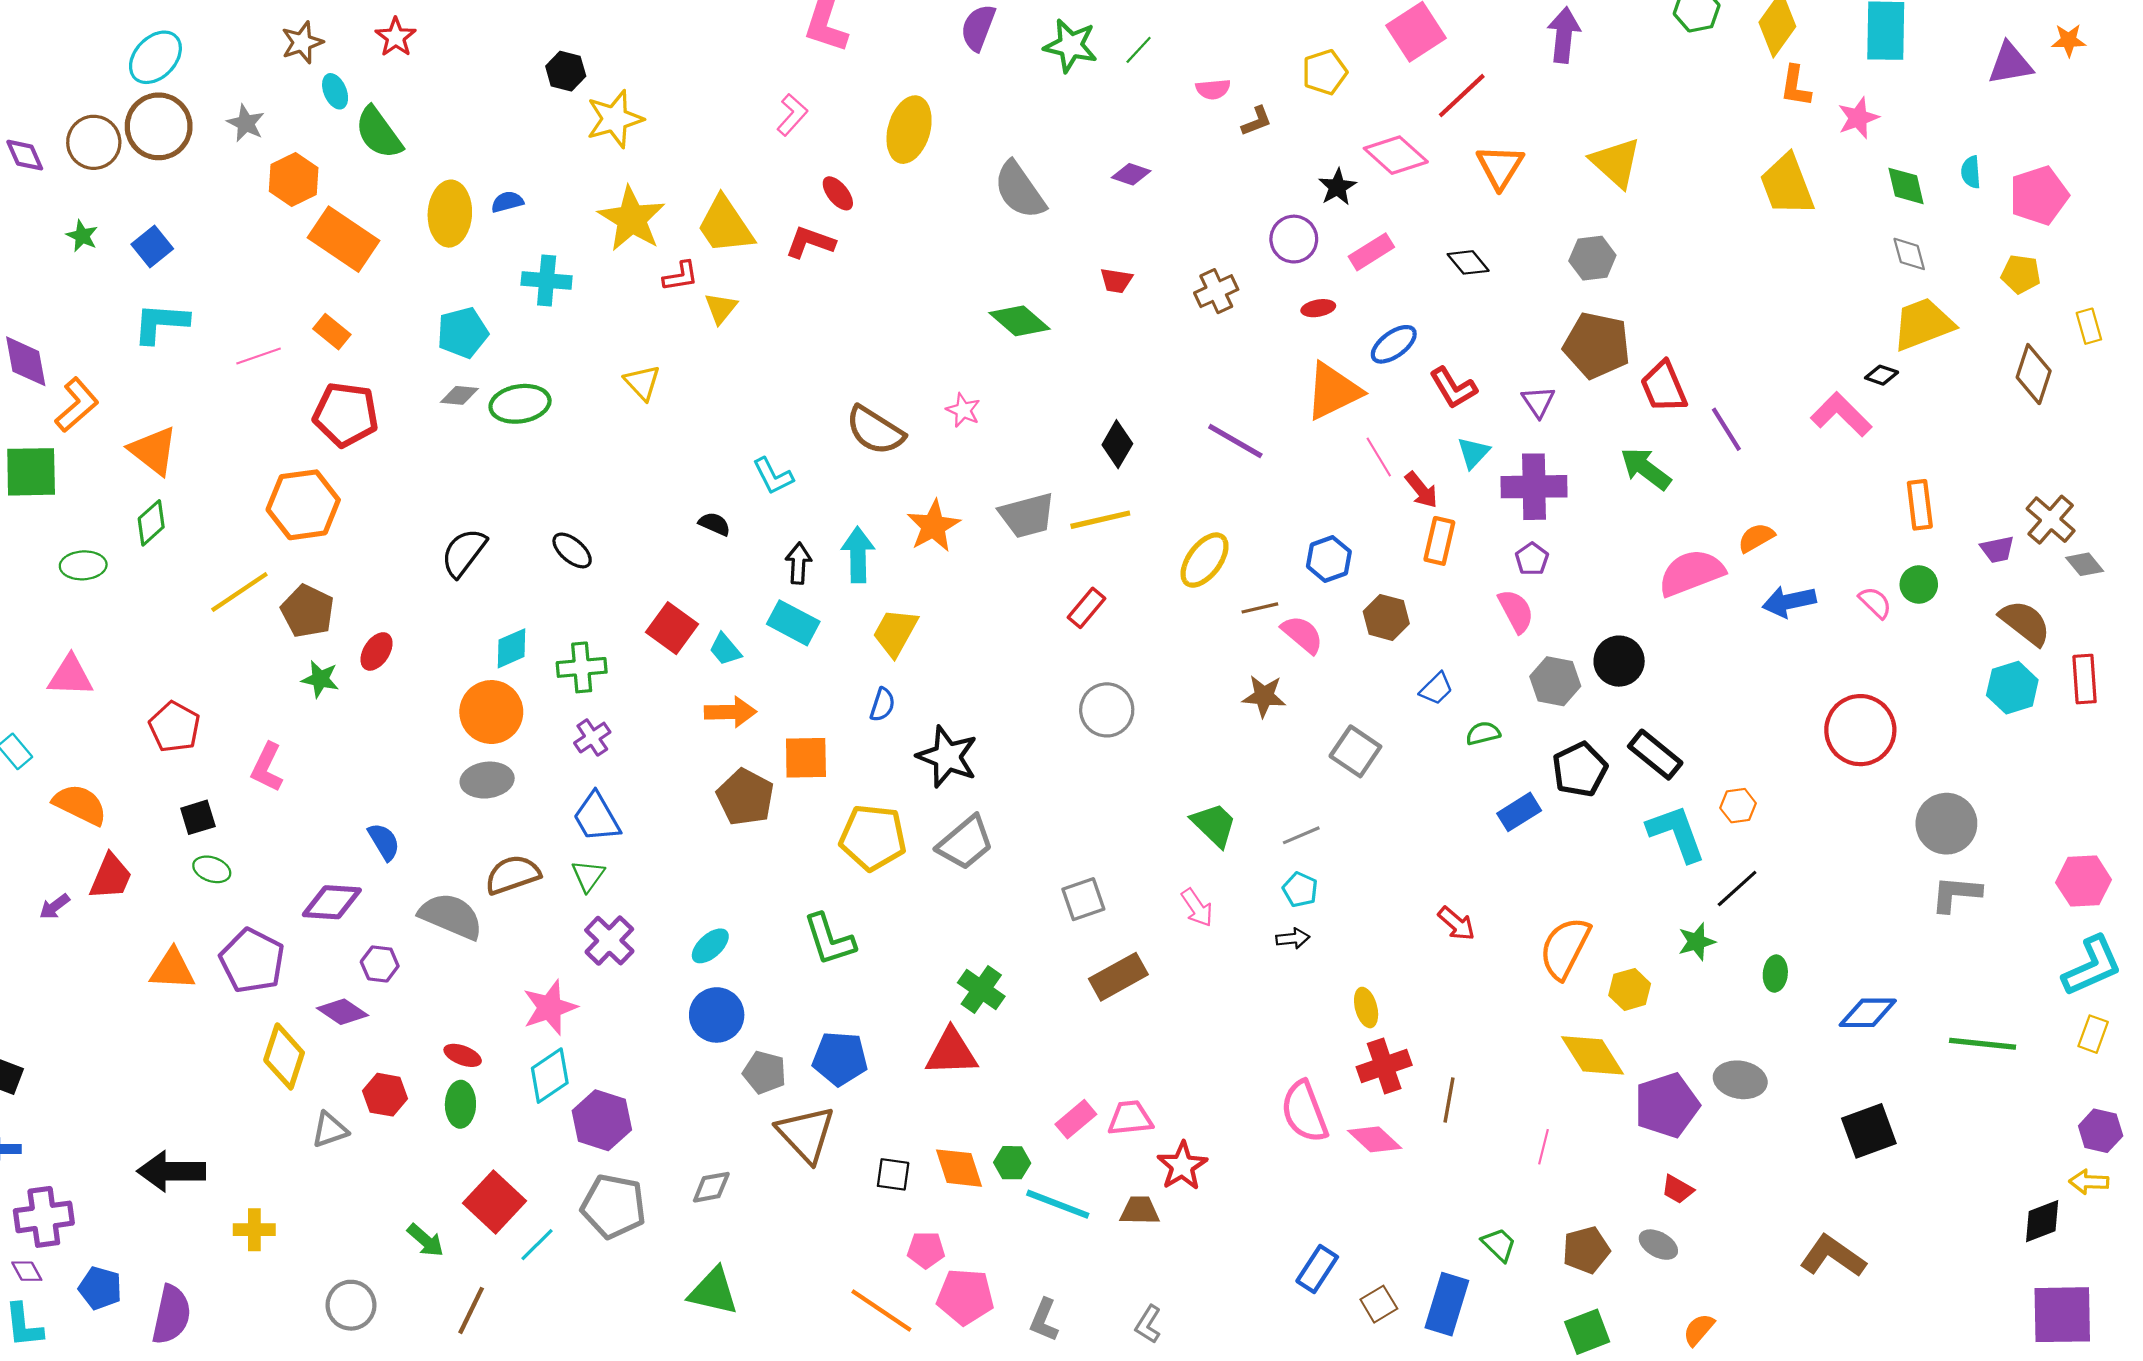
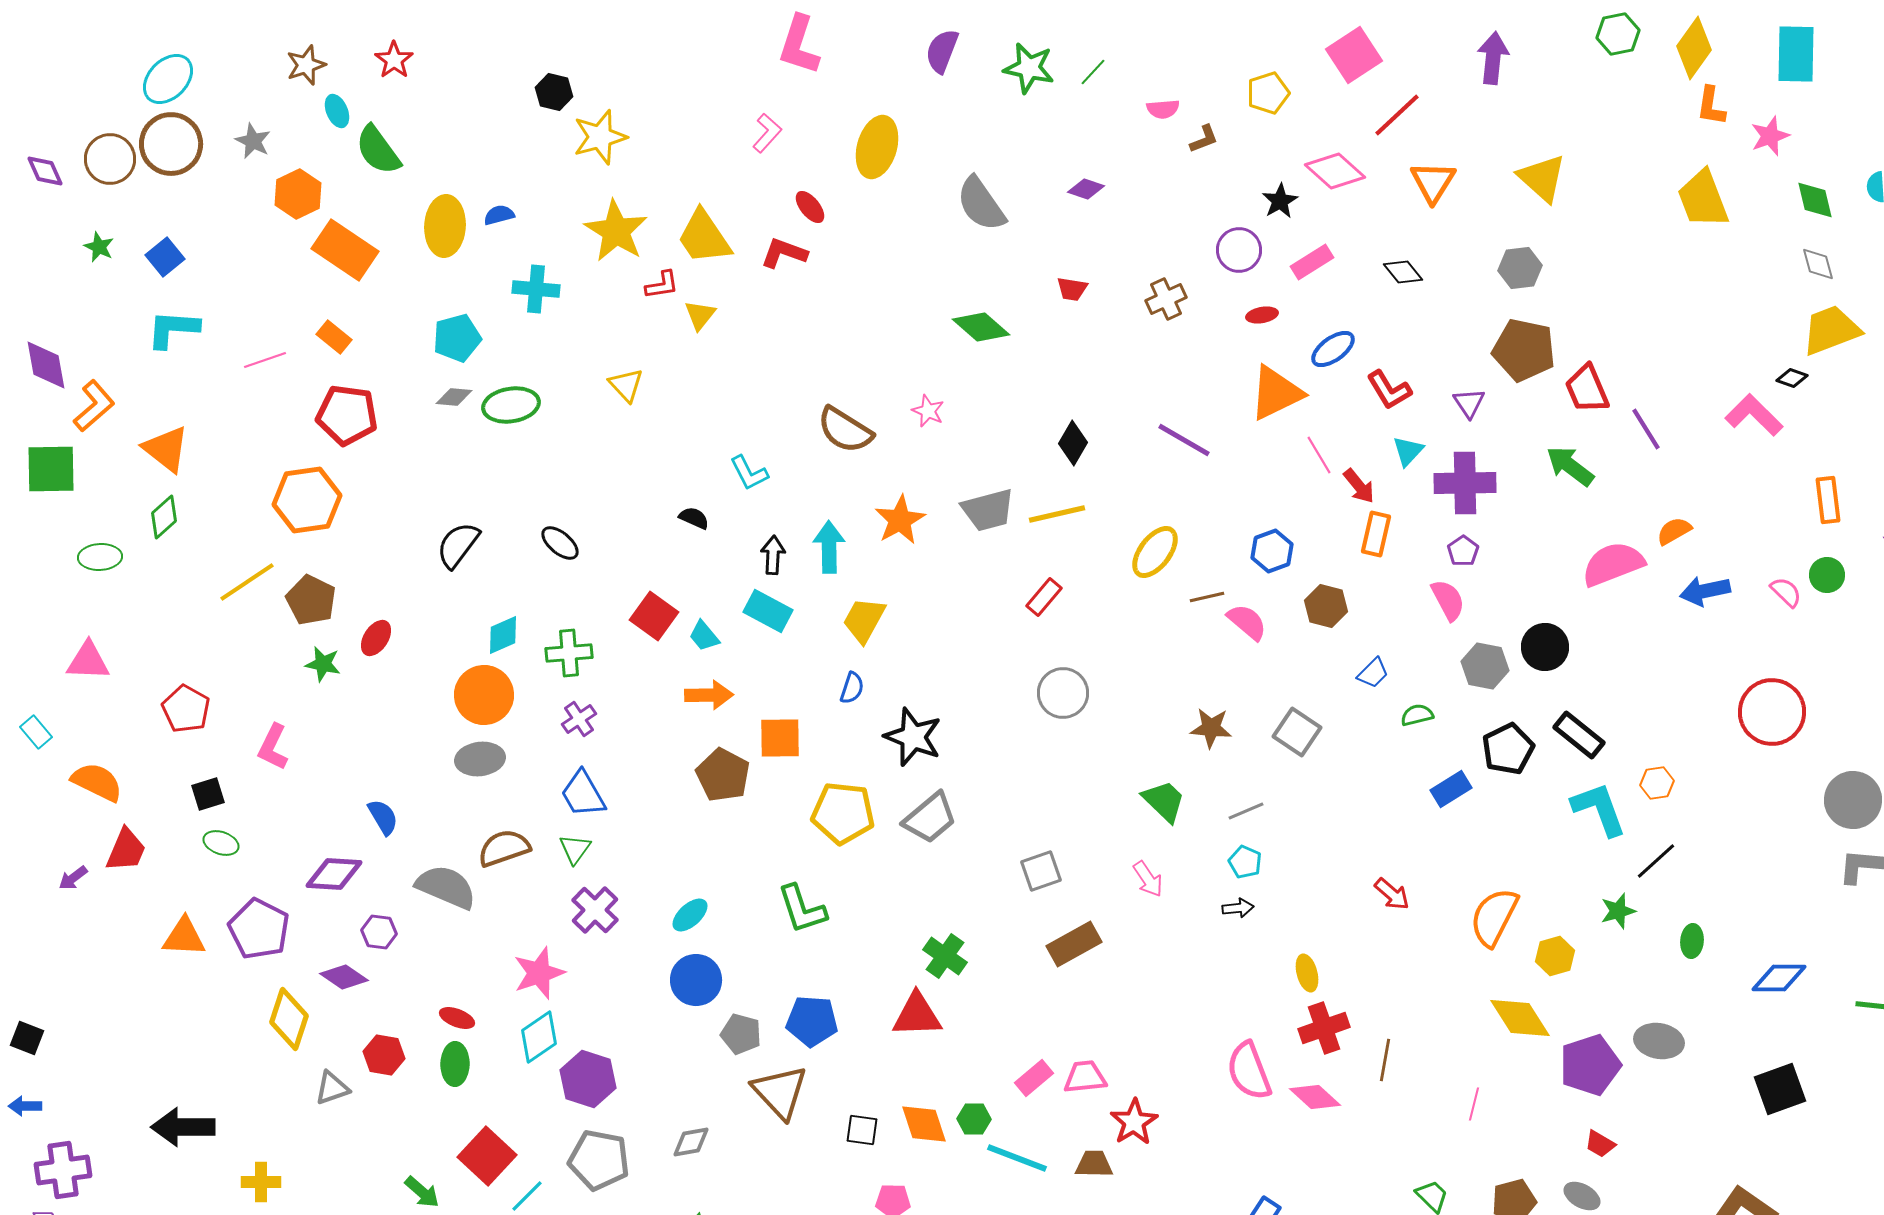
brown star: (1264, 696) -> (1211, 728), moved

